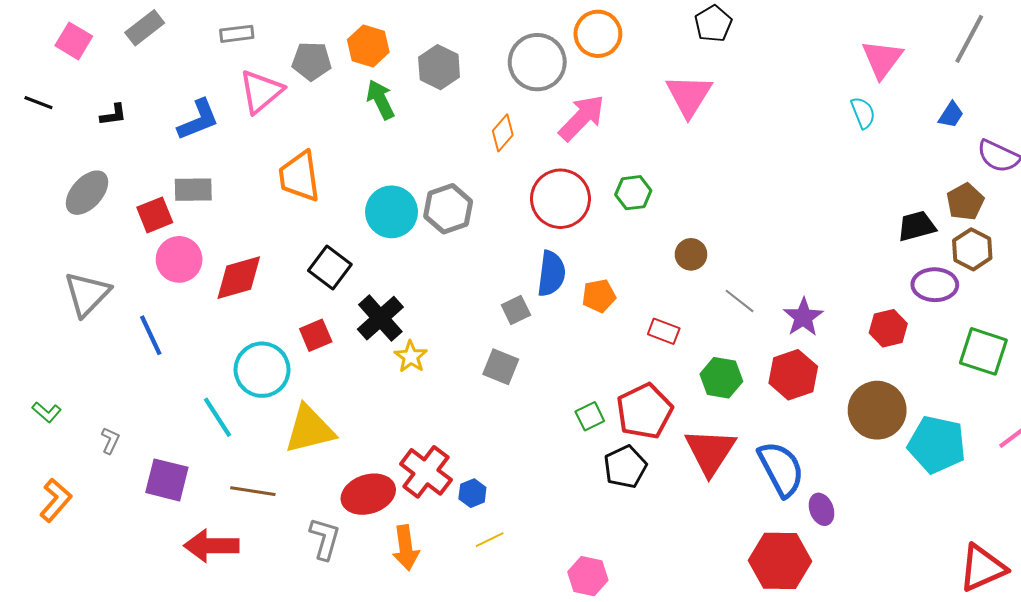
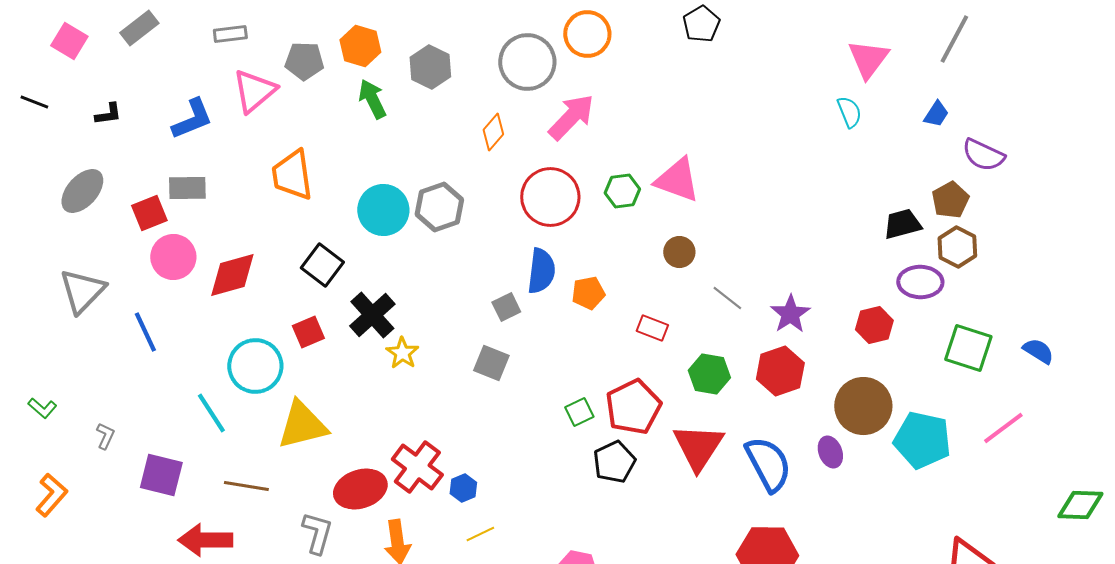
pink triangle: (689, 96) -> (677, 180), moved, turned -42
purple ellipse: (821, 509) -> (830, 452), moved

